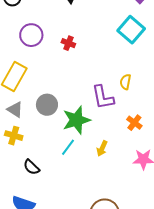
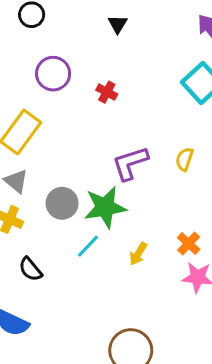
purple L-shape: (103, 97) -> (130, 163), moved, turned 76
gray circle: (47, 105) -> (62, 203), moved
orange cross: (134, 123) -> (189, 243), moved

